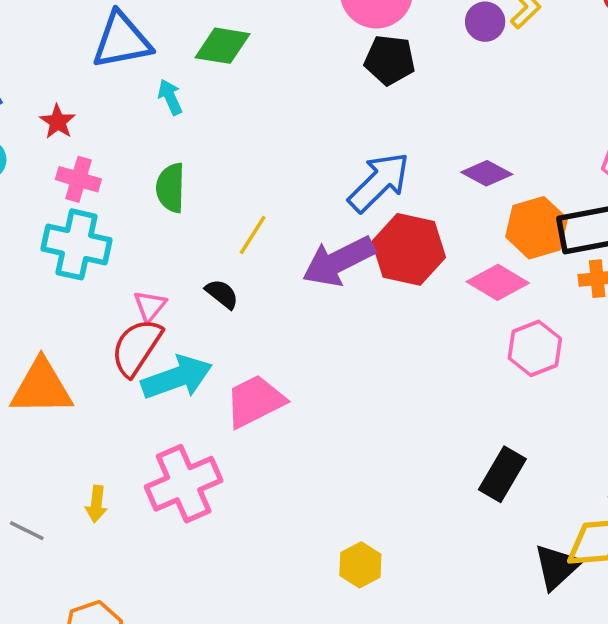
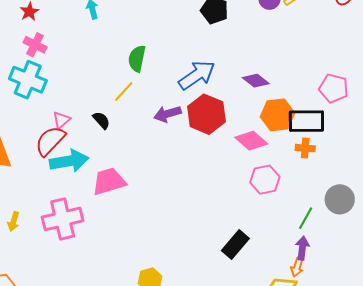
green semicircle: (171, 188) -> (137, 59), moved
purple arrow: (339, 261) -> (167, 114), size x0.7

